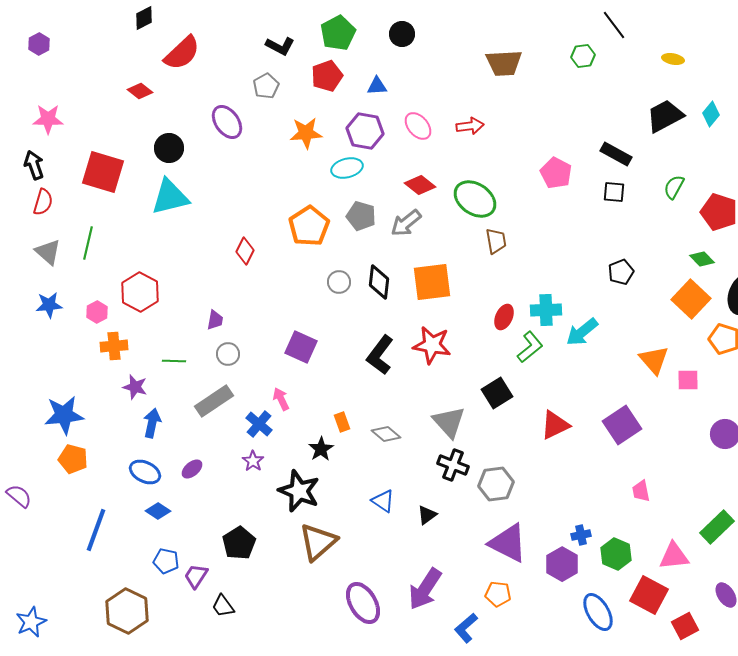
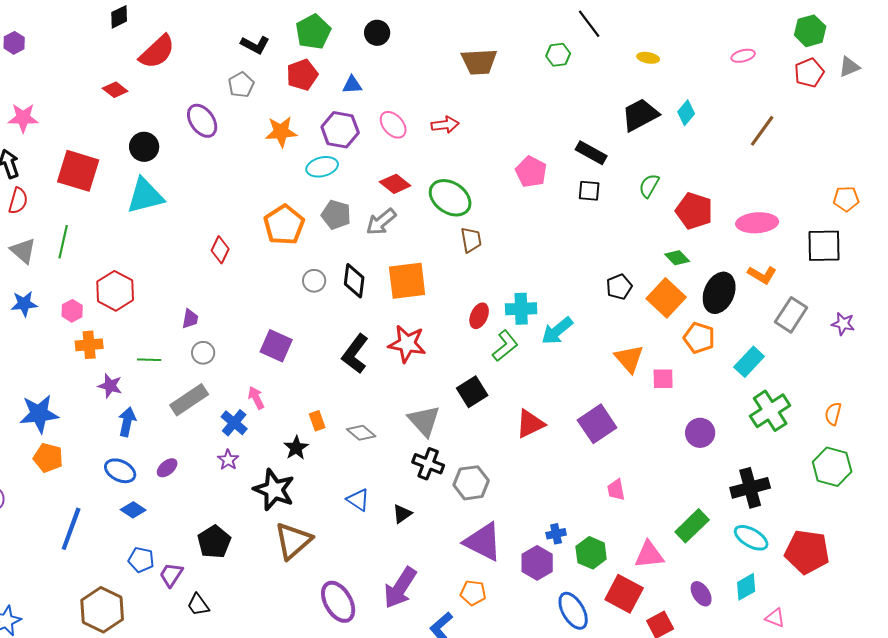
black pentagon: (621, 272) -> (619, 287), moved

